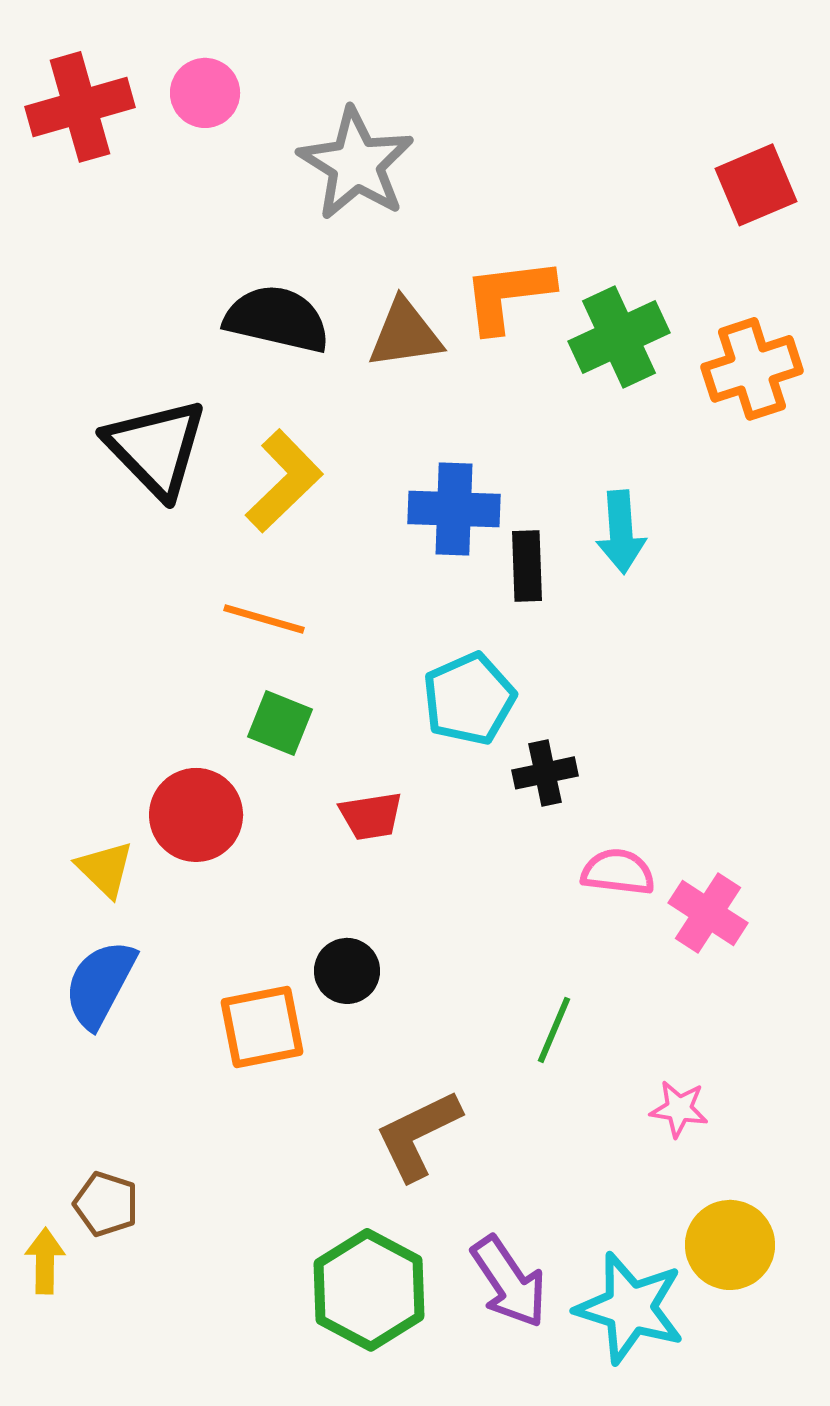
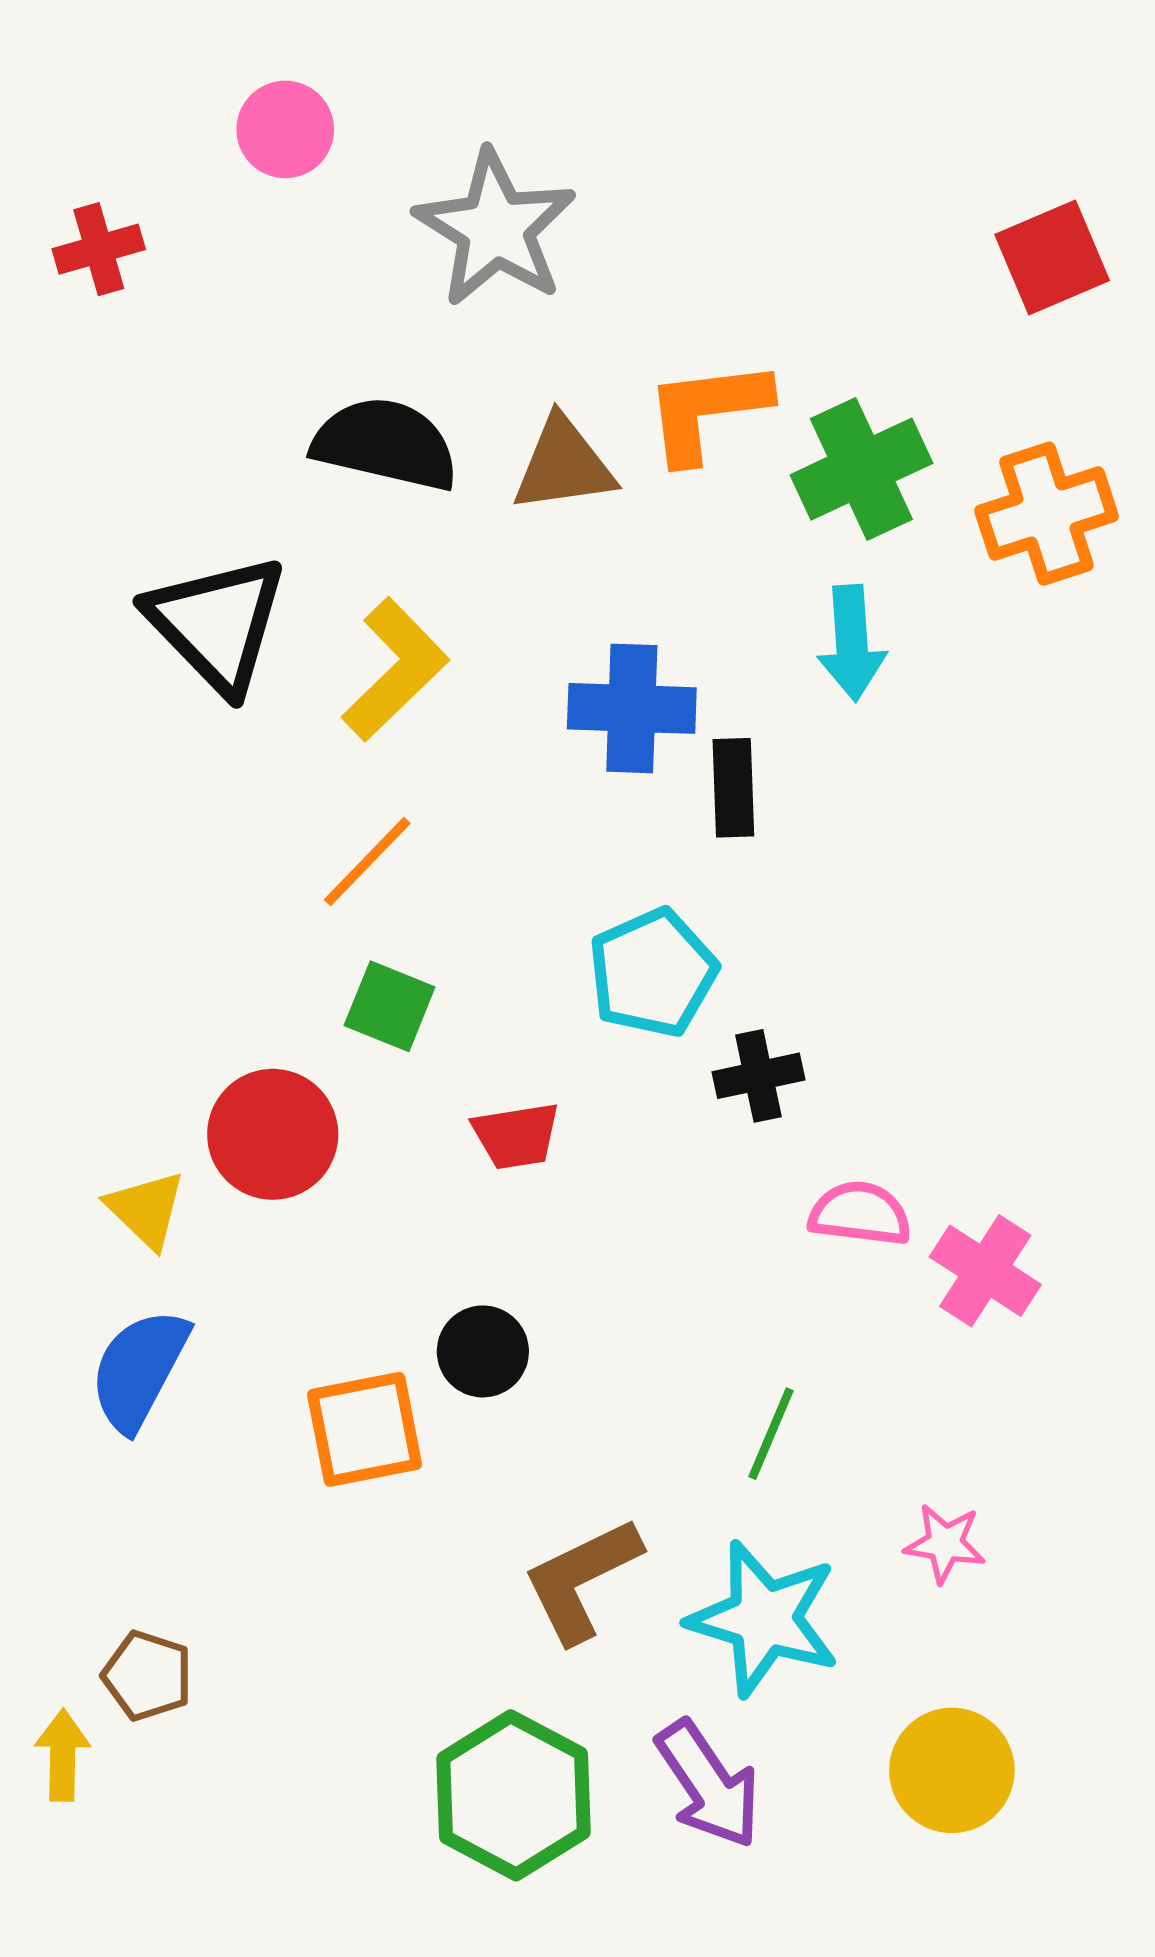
red cross: (80, 107) -> (99, 249), moved, size x0.6
cyan arrow: (621, 532) -> (852, 643), moved
orange line: (264, 619) -> (367, 862), turned -62
yellow circle: (730, 1245) -> (952, 1770), moved
cyan star: (630, 1308) -> (764, 1619), moved

